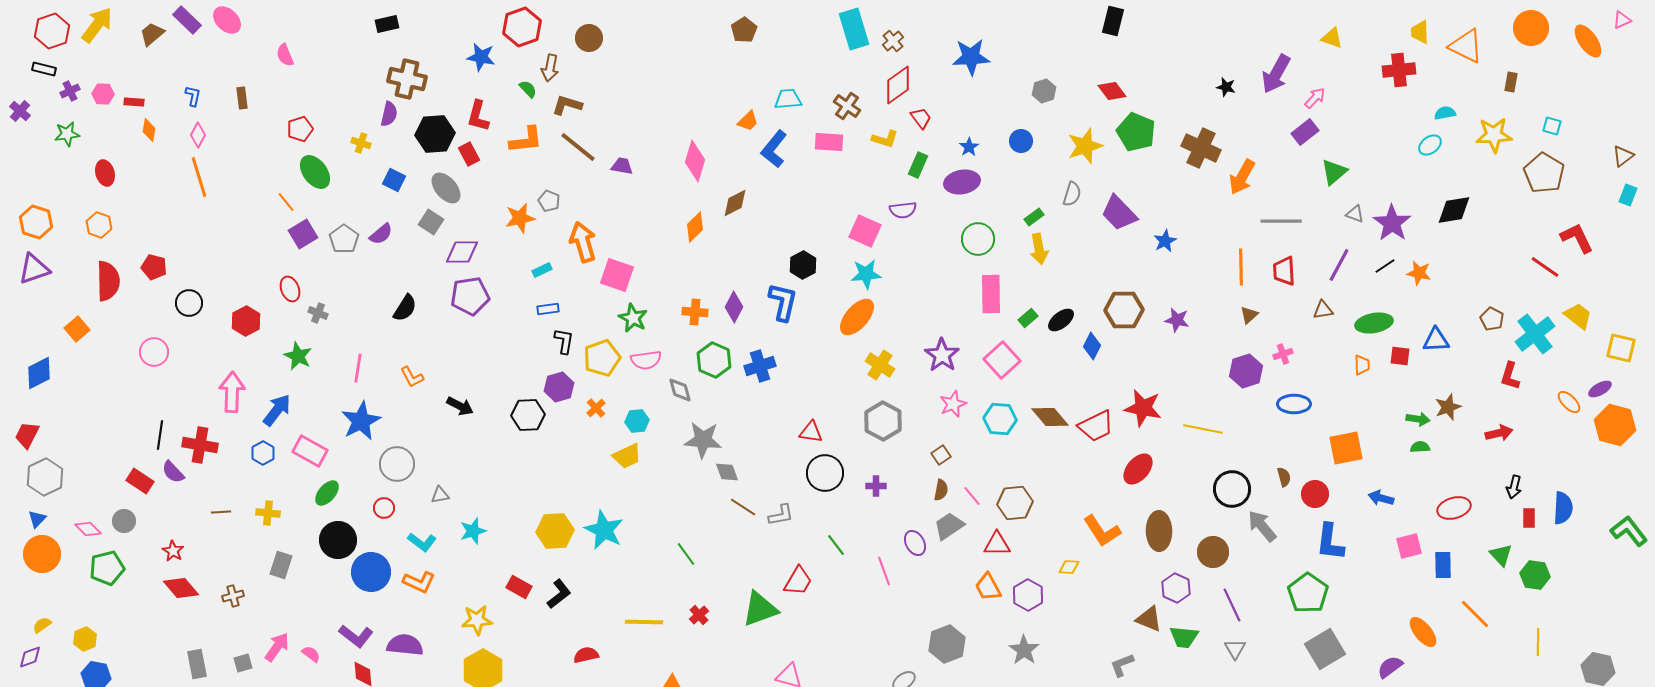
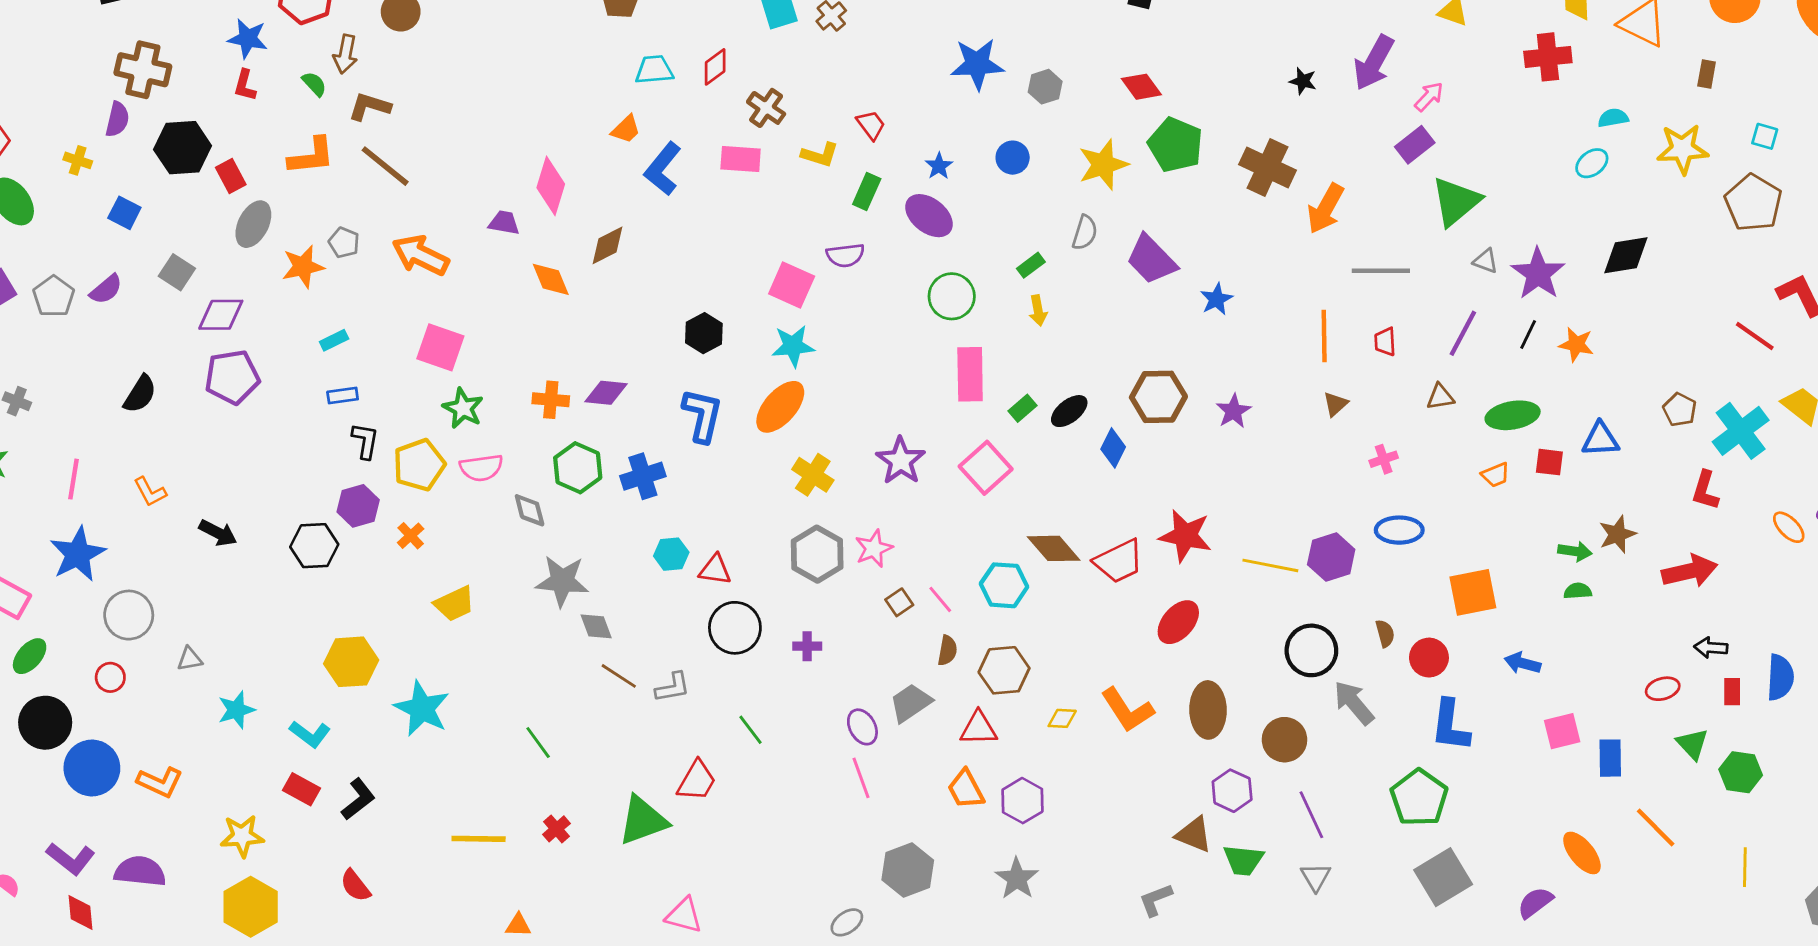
blue star: (971, 57) -> (977, 64), moved
red diamond: (898, 85) -> (715, 67), moved, size x0.7
cyan trapezoid: (788, 99) -> (654, 70), moved
red L-shape: (478, 116) -> (245, 85), moved, size x0.7
purple trapezoid: (622, 166) -> (504, 223), moved
green triangle: (1334, 172) -> (1456, 201), size x1.4
purple ellipse: (962, 182) -> (929, 216), turned 48
gray ellipse: (446, 188) -> (253, 224), moved, turned 68
orange diamond: (695, 227) -> (551, 279), turned -68
orange arrow: (583, 242) -> (420, 255), moved, turned -48
yellow arrow: (1039, 249) -> (1038, 311), size x0.7
black line: (1385, 266) -> (1528, 335), turned -30
red trapezoid: (1284, 271) -> (1385, 342), size x0.7
blue L-shape: (783, 302) -> (702, 415), moved
purple diamond: (734, 307) -> (606, 393), turned 68
purple star: (1177, 320) -> (1234, 411), turned 30
orange trapezoid: (1362, 365) -> (1496, 475), turned 70
purple hexagon: (1246, 371) -> (1331, 557), moved
pink star: (953, 404) -> (874, 548), moved
cyan hexagon: (1000, 419) -> (1004, 585), moved
cyan hexagon: (637, 421) -> (671, 554), moved
red arrow: (1499, 433) -> (1690, 571), size x1.4
black arrow: (1514, 487) -> (1711, 648), turned 80
brown semicircle: (941, 490) -> (947, 650), moved
pink line: (972, 496) -> (940, 599), moved
red ellipse: (1454, 508) -> (1663, 689), moved, size x0.7
yellow hexagon: (555, 531) -> (351, 662), moved
cyan L-shape: (422, 542) -> (310, 734), moved
yellow diamond: (1069, 567) -> (1062, 718), moved
pink line: (884, 571) -> (861, 778), moved
red semicircle: (586, 655) -> (355, 886), moved, turned -115

